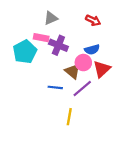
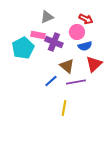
pink circle: (83, 63) -> (77, 32), moved
blue line: (55, 87) -> (51, 81), turned -48
purple line: (82, 89) -> (76, 82), turned 30

